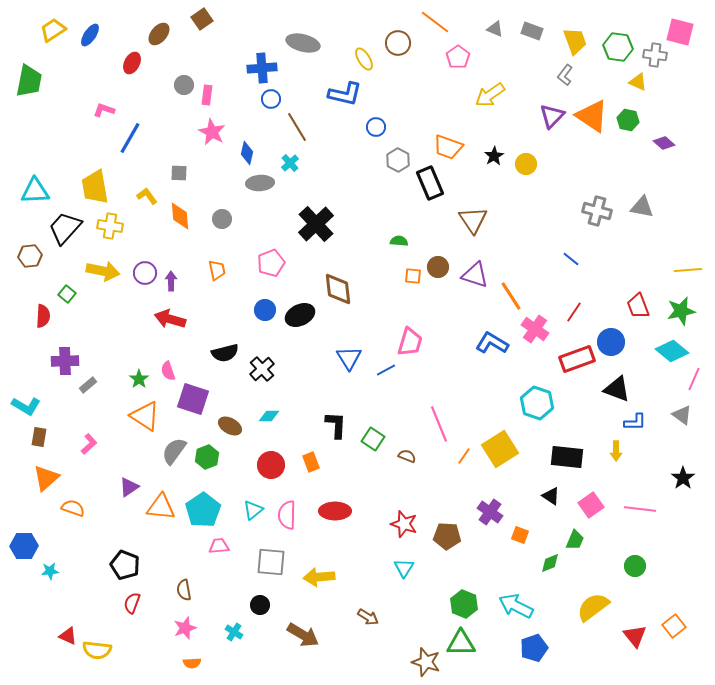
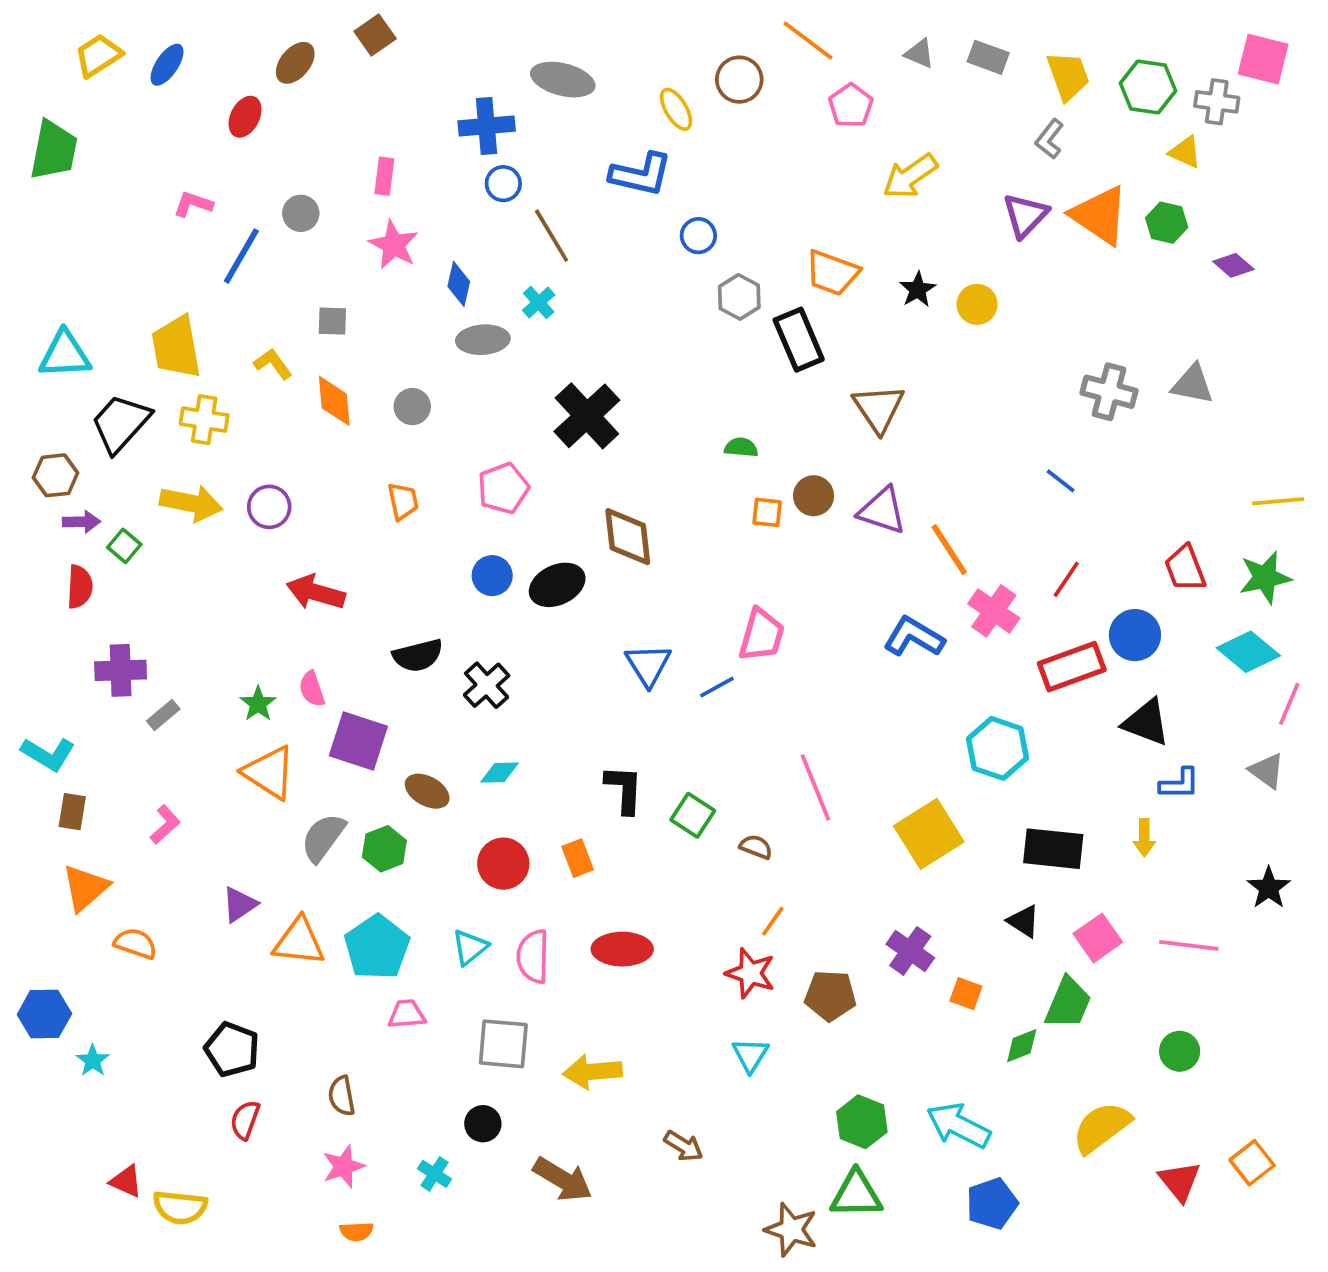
gray circle: (184, 85) -> (301, 213), moved
purple arrow: (171, 281) -> (82, 522), moved, turned 90
orange line: (464, 456) -> (773, 921), moved
green trapezoid: (575, 540) -> (1068, 1003), size x1.4
cyan star: (50, 571) -> (93, 1061), turned -30

